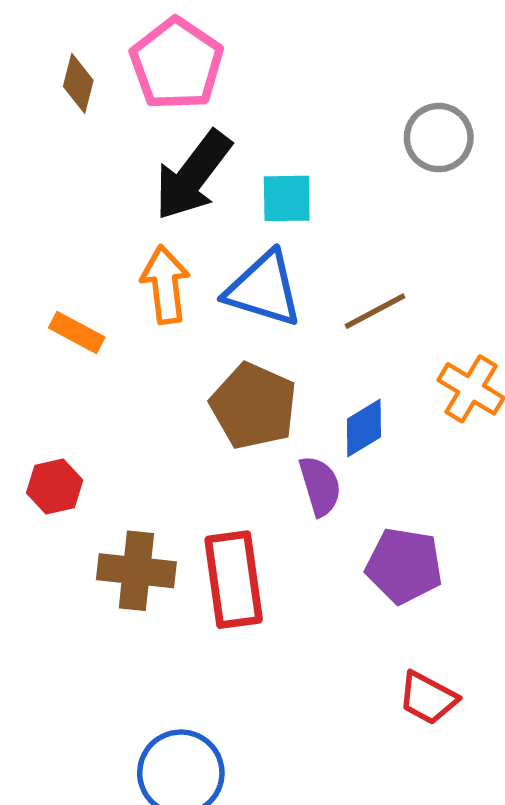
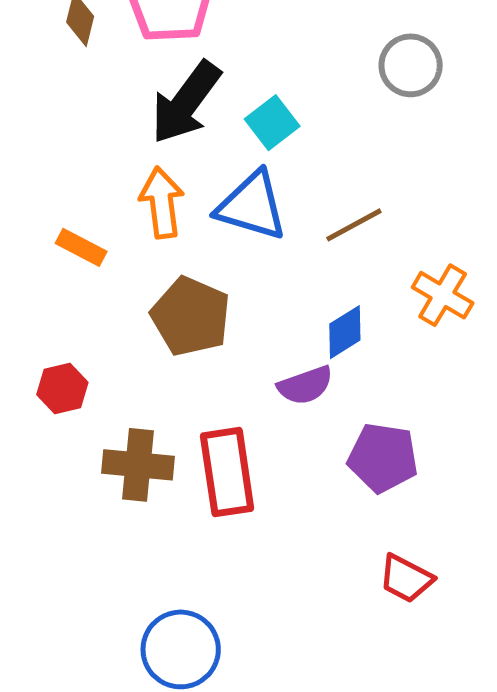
cyan square: (287, 198) -> (272, 123), turned -36
brown pentagon: (254, 406) -> (191, 316), moved
purple semicircle: (320, 486) -> (305, 385), turned 88

